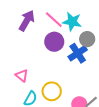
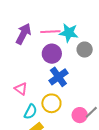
pink line: (54, 20) -> (50, 32), turned -42
blue cross: (78, 53) -> (58, 77), moved

